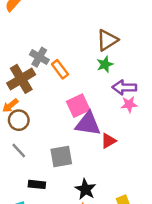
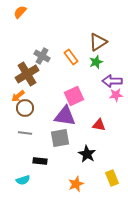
orange rectangle: (60, 69) -> (71, 57), moved
purple triangle: (88, 124) -> (65, 116), moved
red triangle: (108, 141) -> (99, 125), turned 40
gray line: (19, 150) -> (25, 133), turned -40
black star: (85, 189) -> (87, 154), moved

